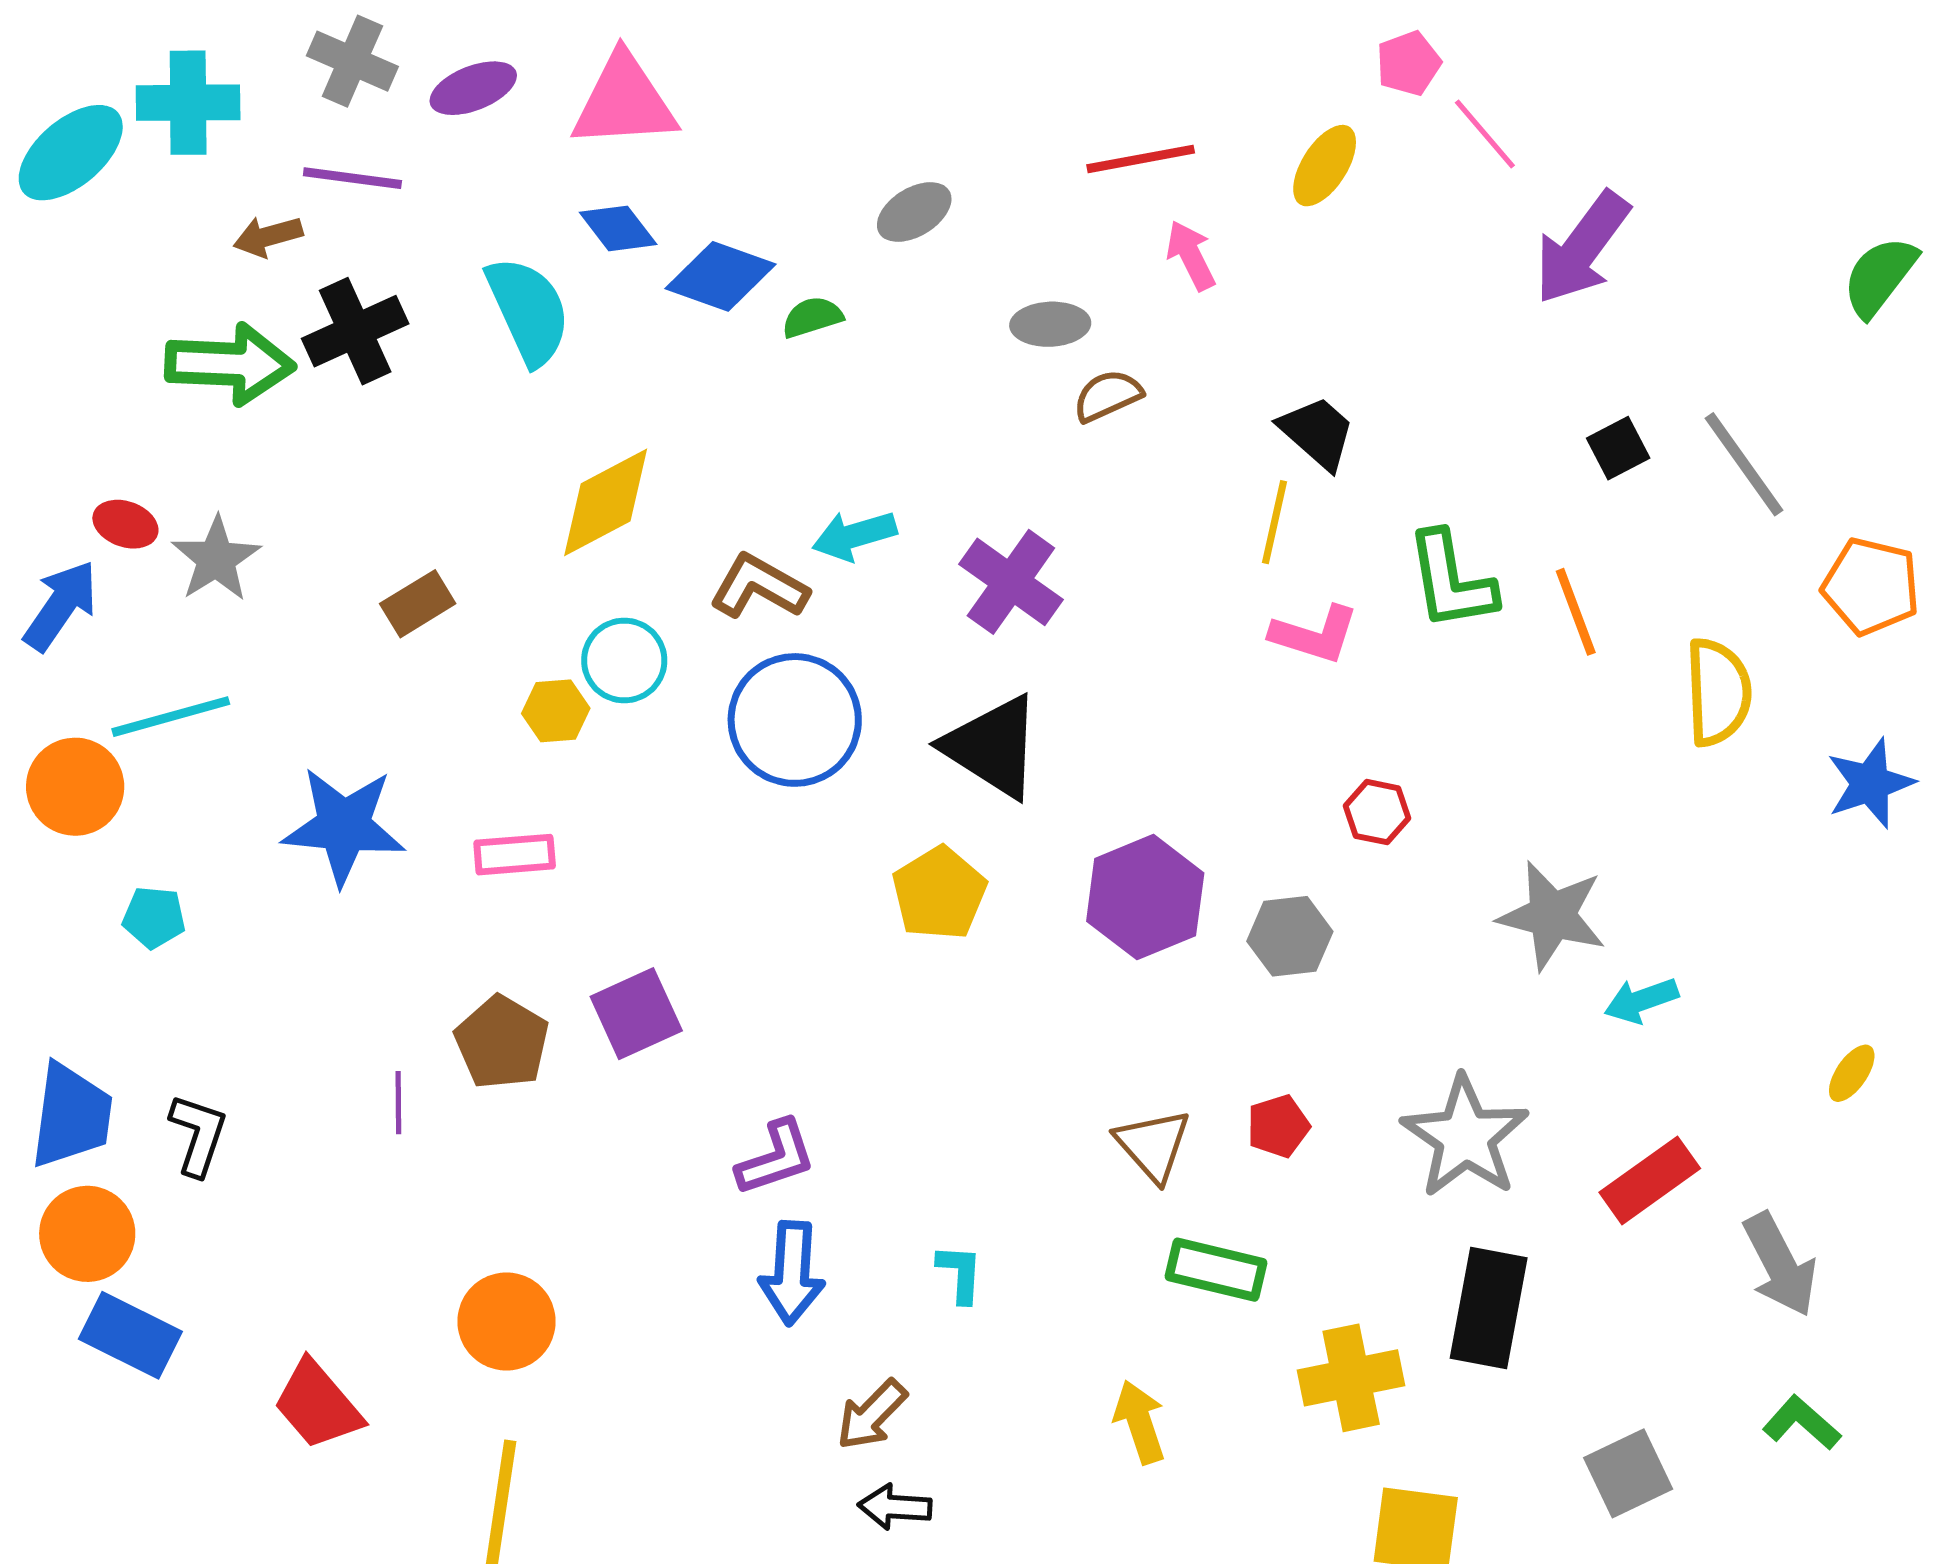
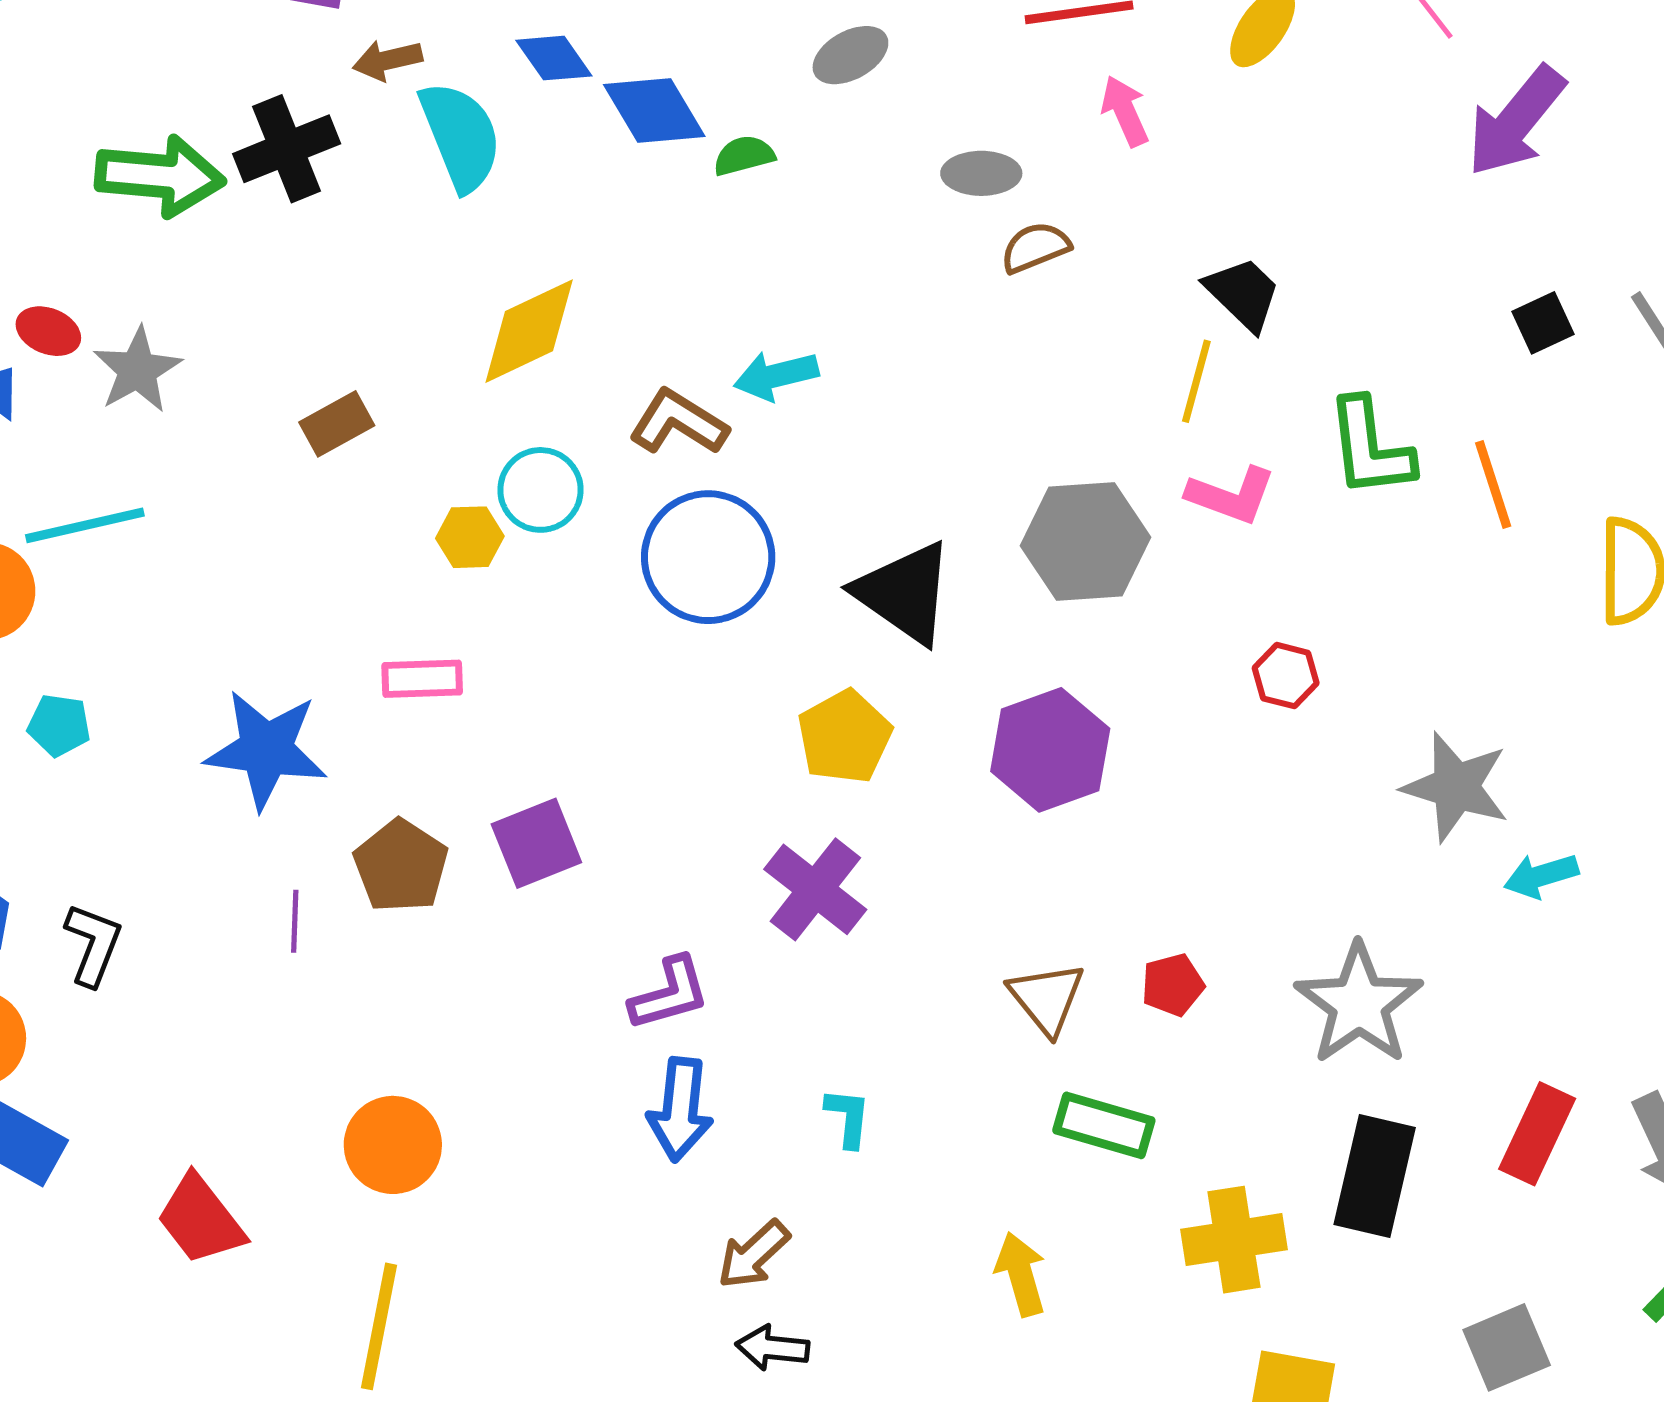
brown arrow: (268, 236) -> (388, 60), moved
blue diamond: (721, 276) -> (654, 111), turned 37
purple cross: (1011, 582) -> (815, 889), moved
blue star: (344, 826) -> (266, 749), moved
gray hexagon: (1290, 936) -> (1086, 542), moved, size x1.5
red rectangle: (1650, 1180) -> (1537, 1134), moved, turned -32

